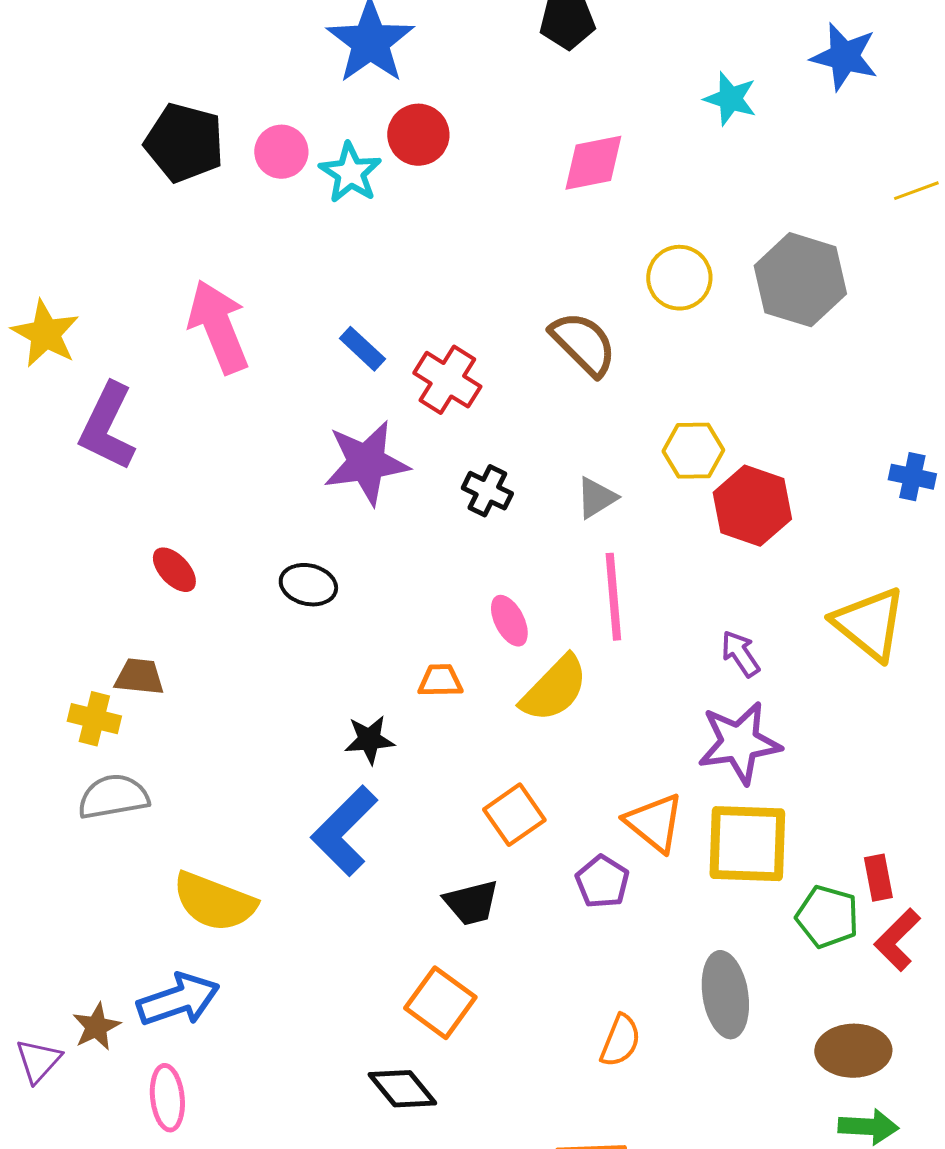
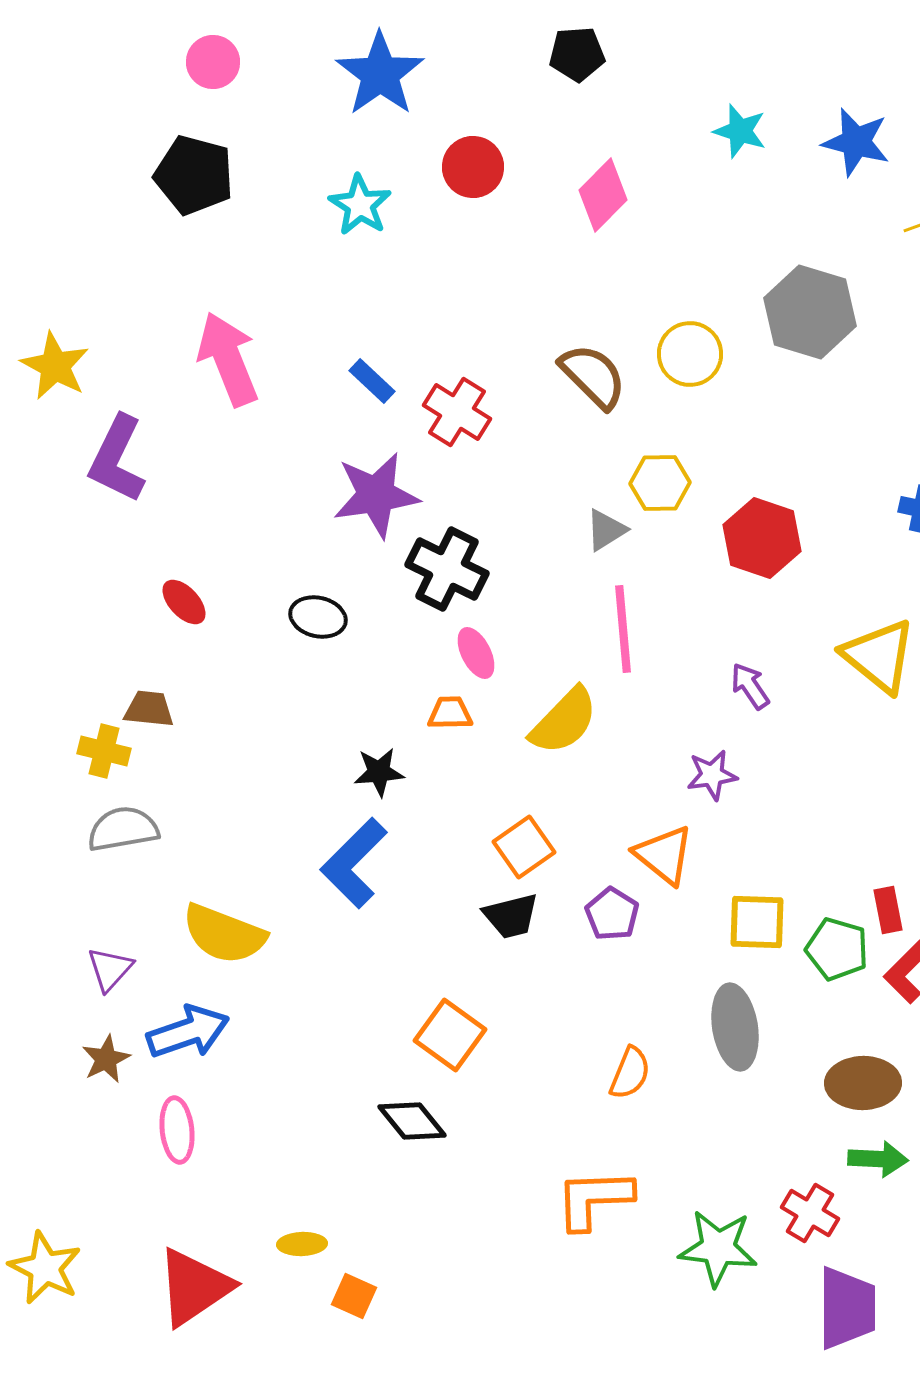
blue star: (844, 57) -> (856, 142), moved
red circle: (418, 135) -> (473, 167), moved
pink circle: (281, 152) -> (213, 62), moved
pink diamond: (593, 163) -> (603, 195), turned -34
yellow circle: (679, 278) -> (690, 354), moved
yellow hexagon: (693, 451) -> (660, 483), moved
black cross: (487, 491) -> (447, 569), moved, size x1.6
pink ellipse: (509, 621) -> (476, 653), moved
purple star: (739, 743) -> (712, 775), moved, size x0.6
yellow square: (747, 844) -> (757, 922), moved, size x0.7
black trapezoid: (471, 903) -> (511, 916), moved
purple triangle: (38, 1061) -> (110, 969), moved

